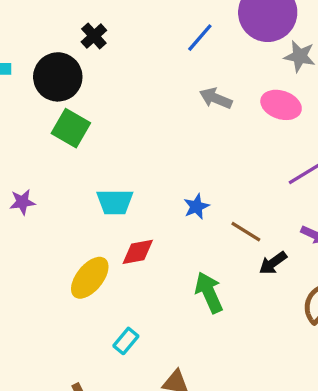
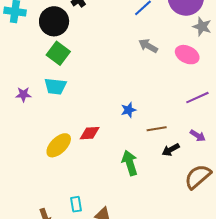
cyan trapezoid: (115, 202) -> (55, 86), moved
brown line: (246, 232) -> (157, 129), turned -48
cyan rectangle: (126, 341) -> (76, 204), moved, turned -56

